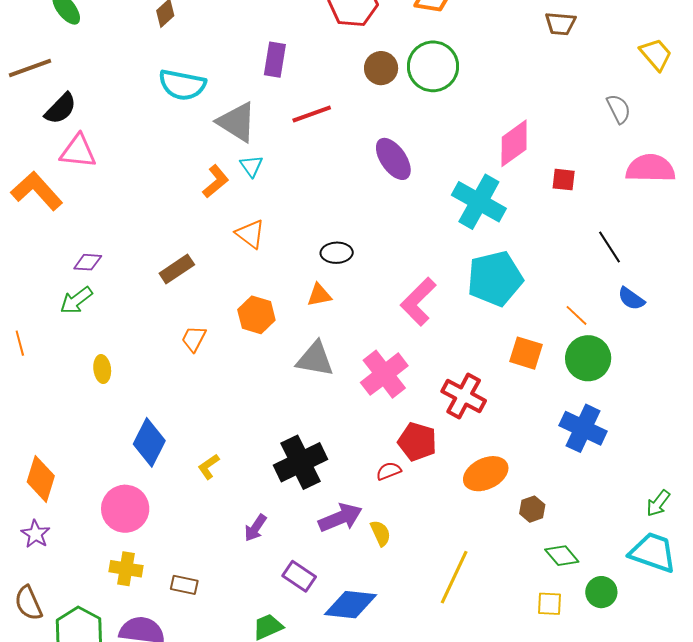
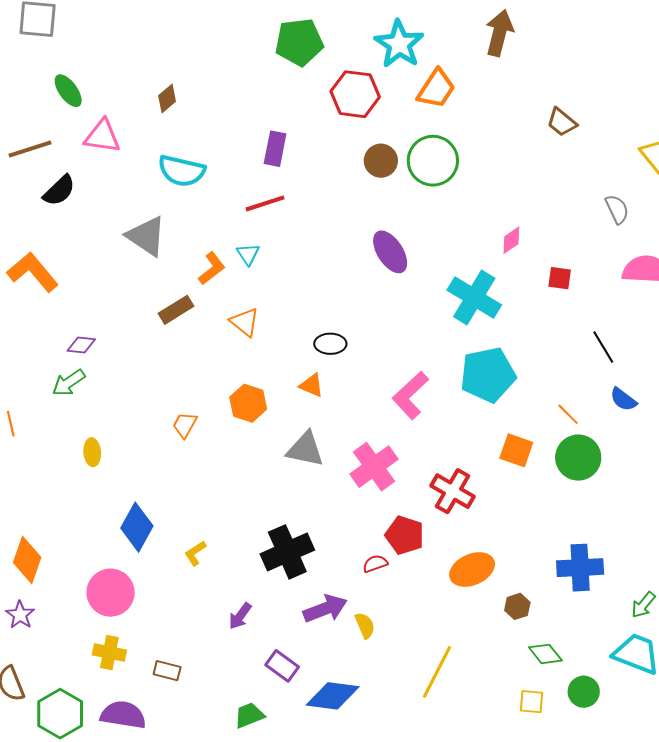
brown trapezoid: (560, 24) -> (562, 122), turned 32
red line: (312, 114) -> (265, 203), moved
gray triangle: (237, 122) -> (146, 236), moved
pink diamond: (514, 143) -> (511, 240), size x0.6
pink triangle: (78, 151) -> (102, 136), moved
brown rectangle: (177, 269) -> (176, 310), moved
orange triangle: (319, 295) -> (312, 385), turned 32
blue cross: (583, 428) -> (580, 568), moved, turned -30

